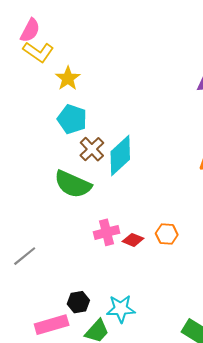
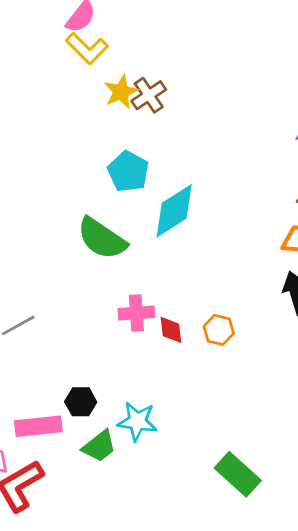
cyan pentagon: (72, 119) -> (128, 171), moved
brown cross: (92, 149) -> (149, 95), moved
red diamond: (133, 240) -> (171, 330), turned 50

